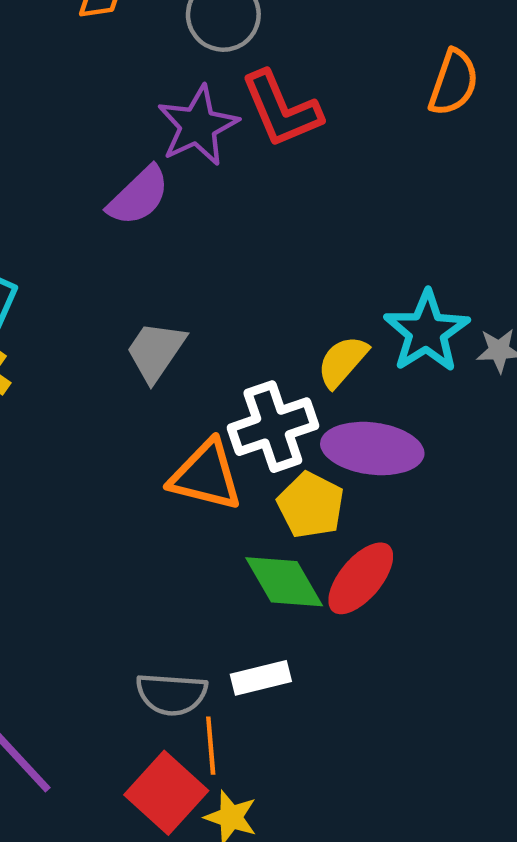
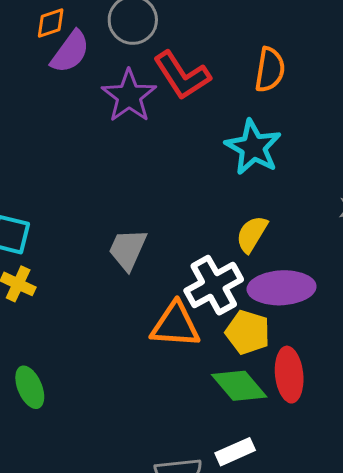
orange semicircle: (454, 83) -> (270, 70), moved
purple semicircle: (139, 196) -> (70, 52), moved
cyan star: (427, 332) -> (253, 147), moved
red ellipse: (361, 578) -> (289, 375), turned -36

